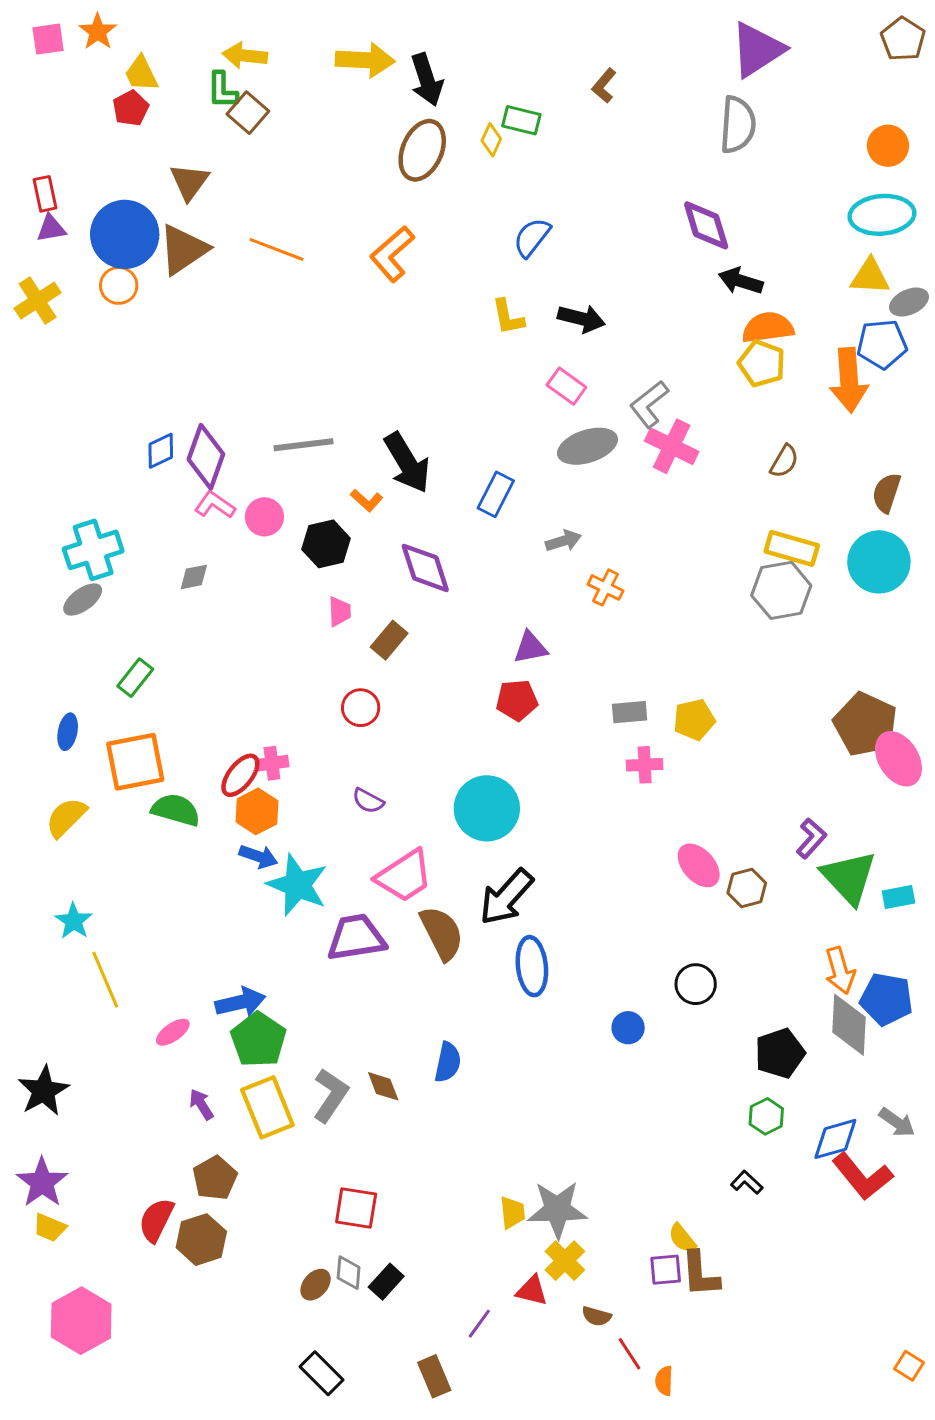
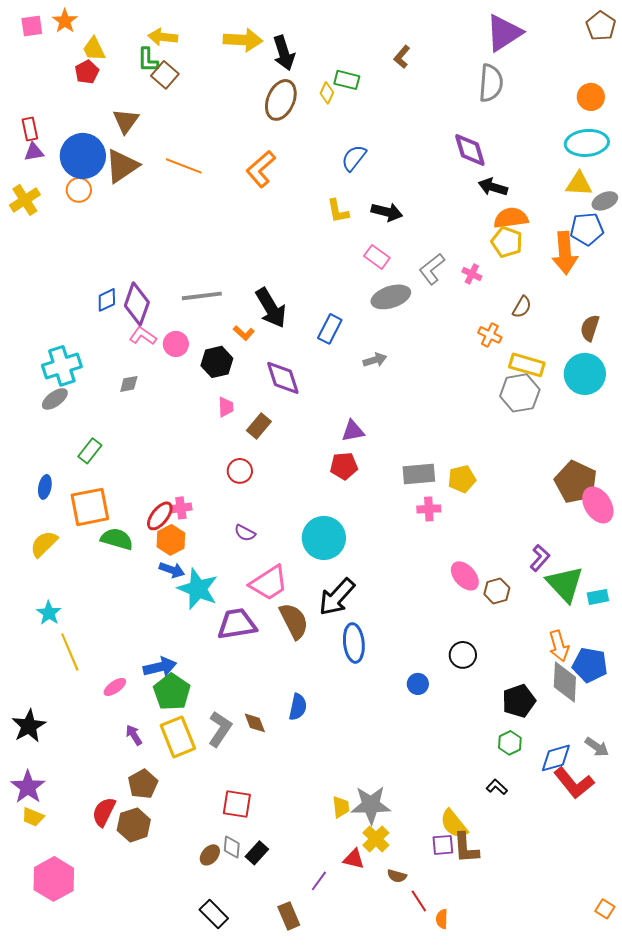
pink cross: (672, 446) -> (472, 274), moved, size x0.6
orange cross: (606, 587) -> (490, 335), moved
gray rectangle: (630, 712) -> (419, 474), size x1.4
yellow semicircle: (682, 1238) -> (454, 824), size x1.5

